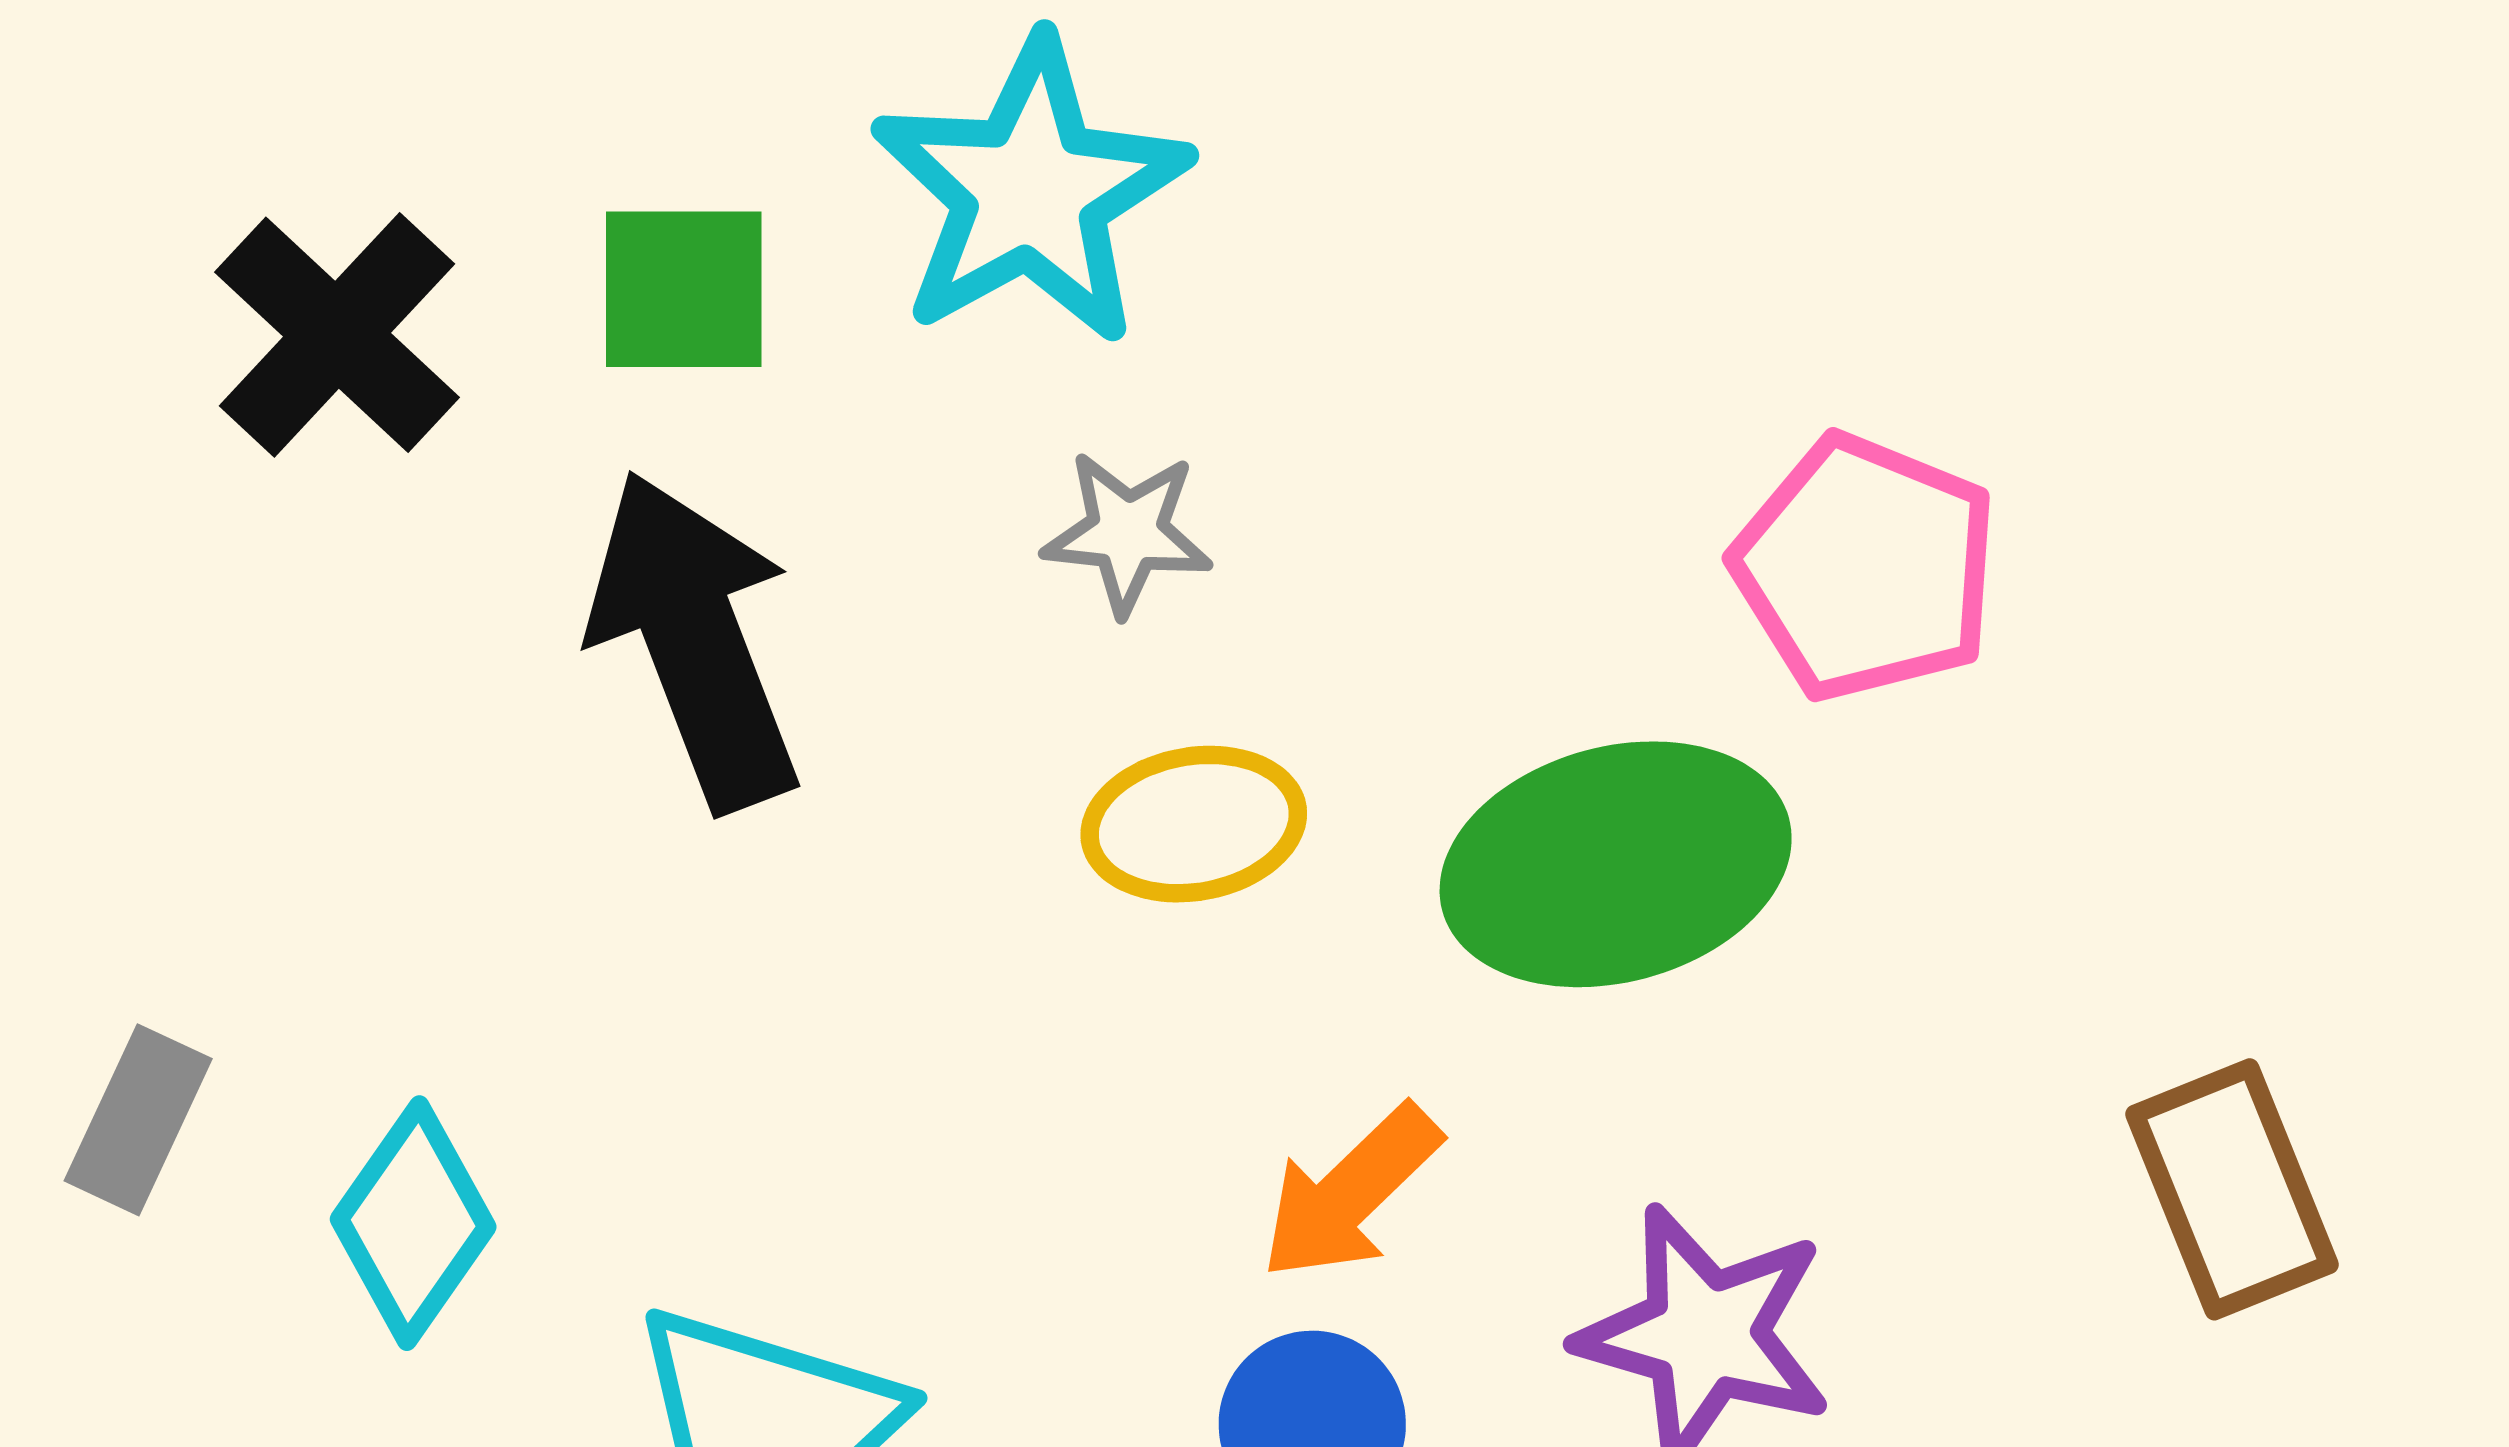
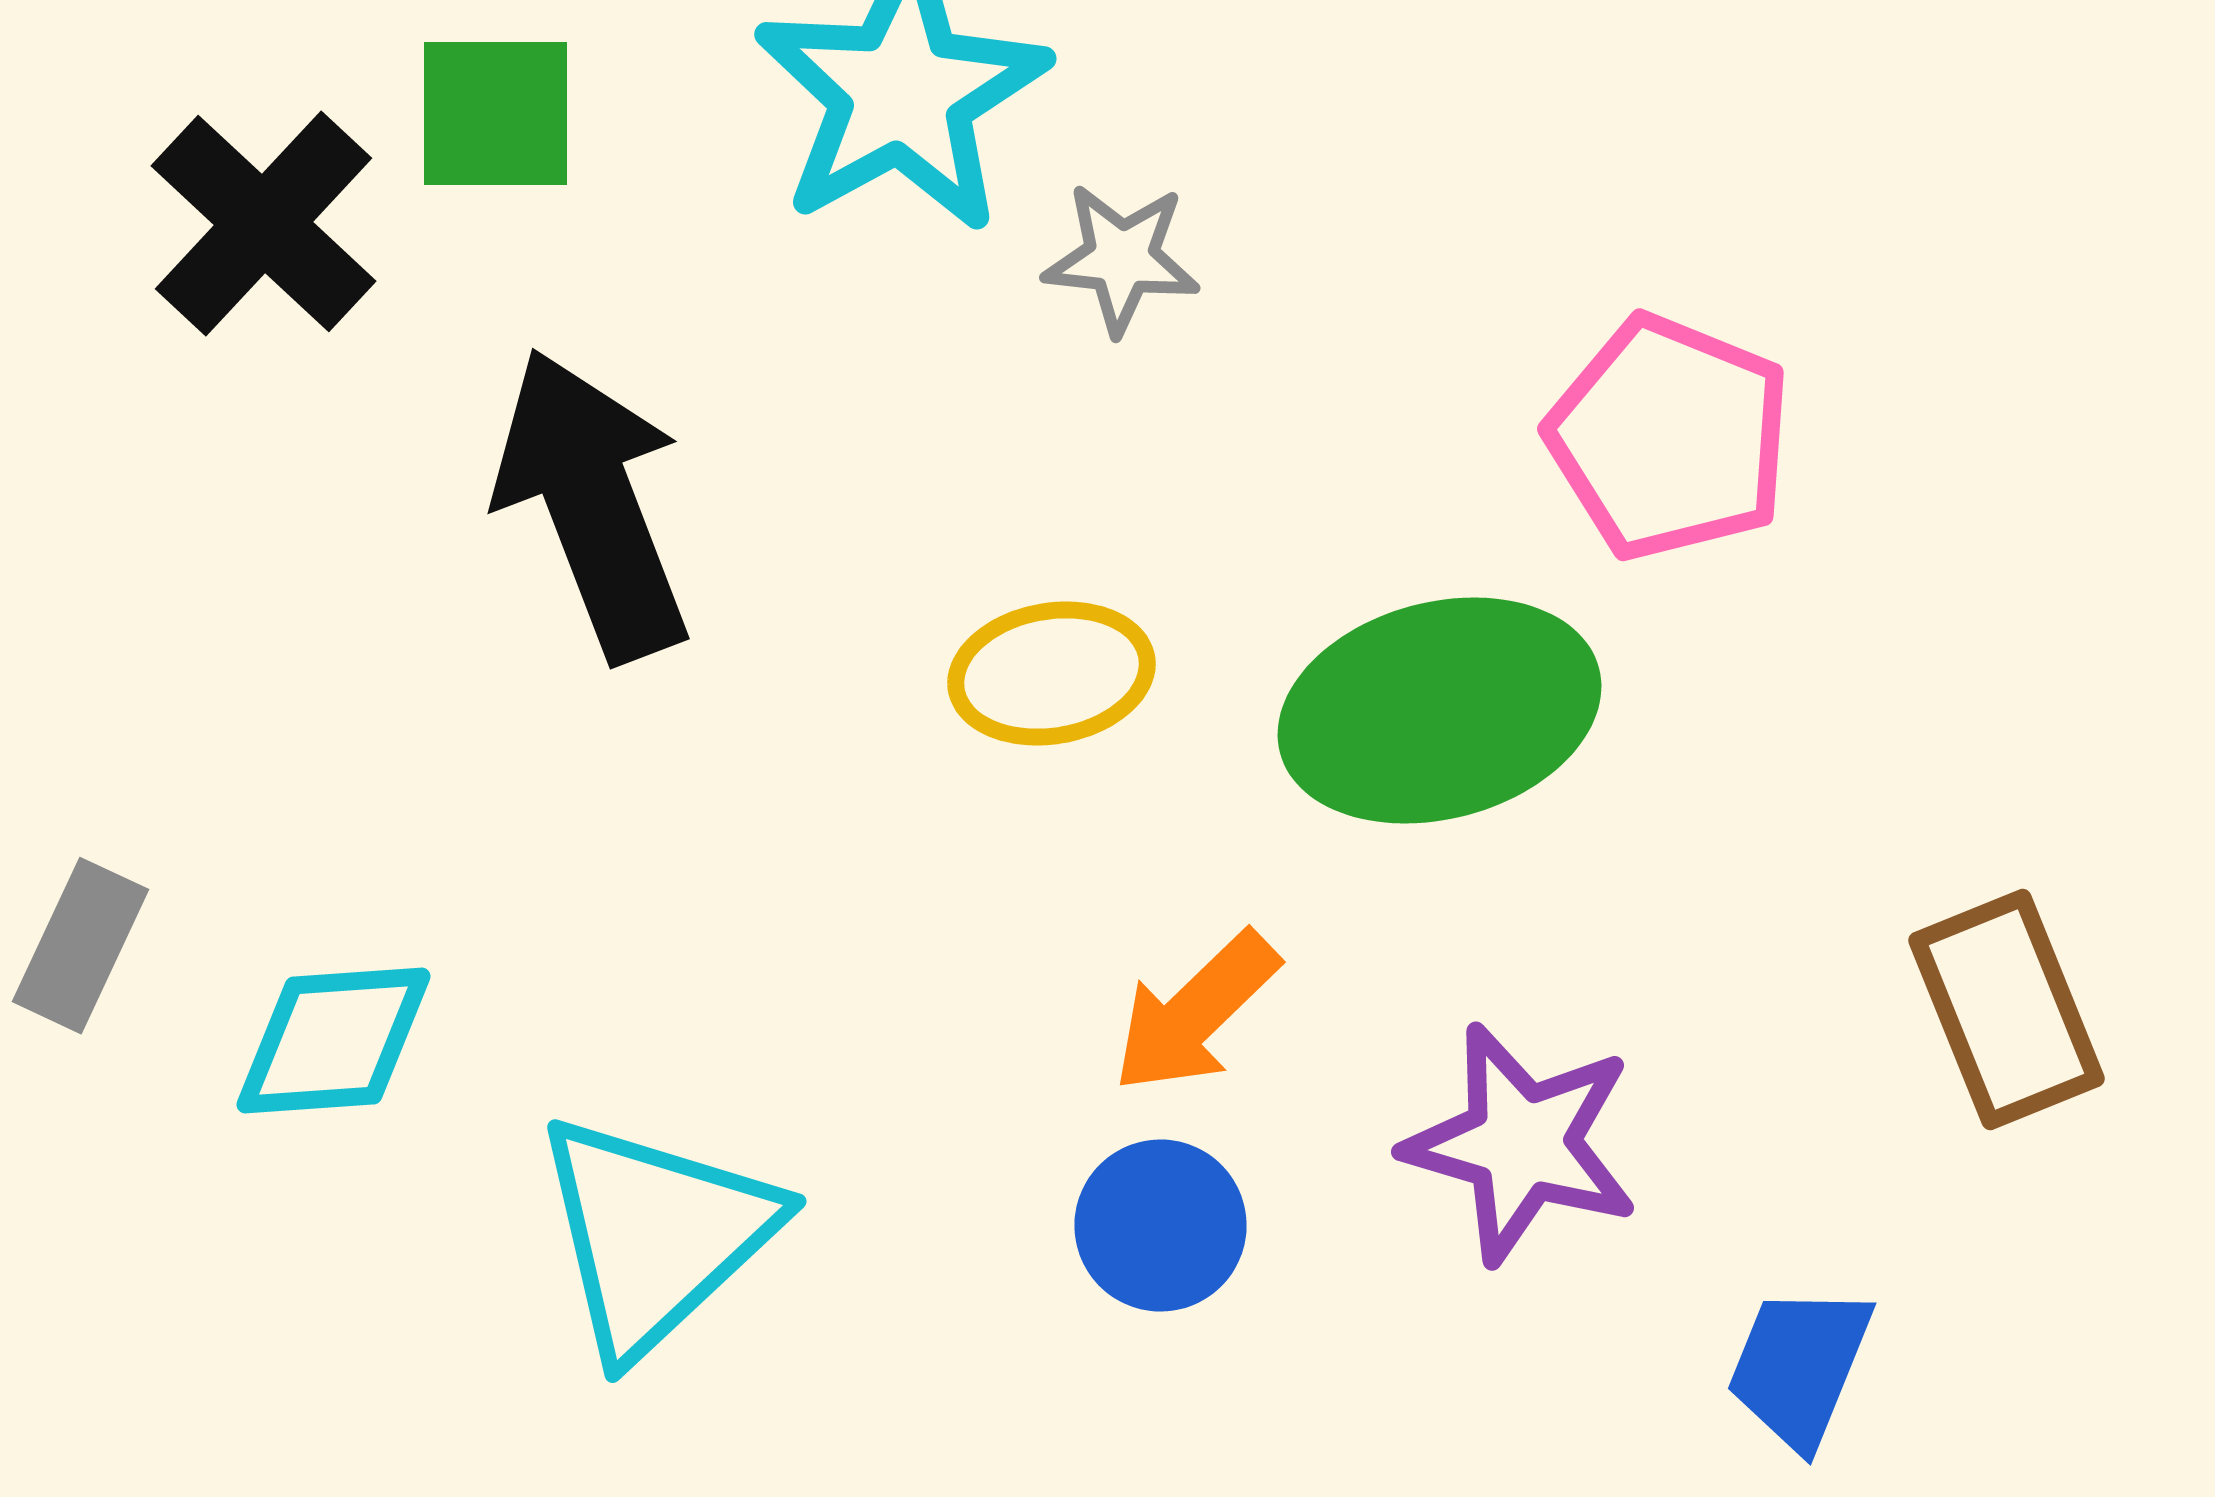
green square: (684, 289) -> (496, 114), moved
gray star: (1127, 533) -> (1122, 259), moved
cyan diamond: (413, 1223) -> (334, 1041), turned 51

